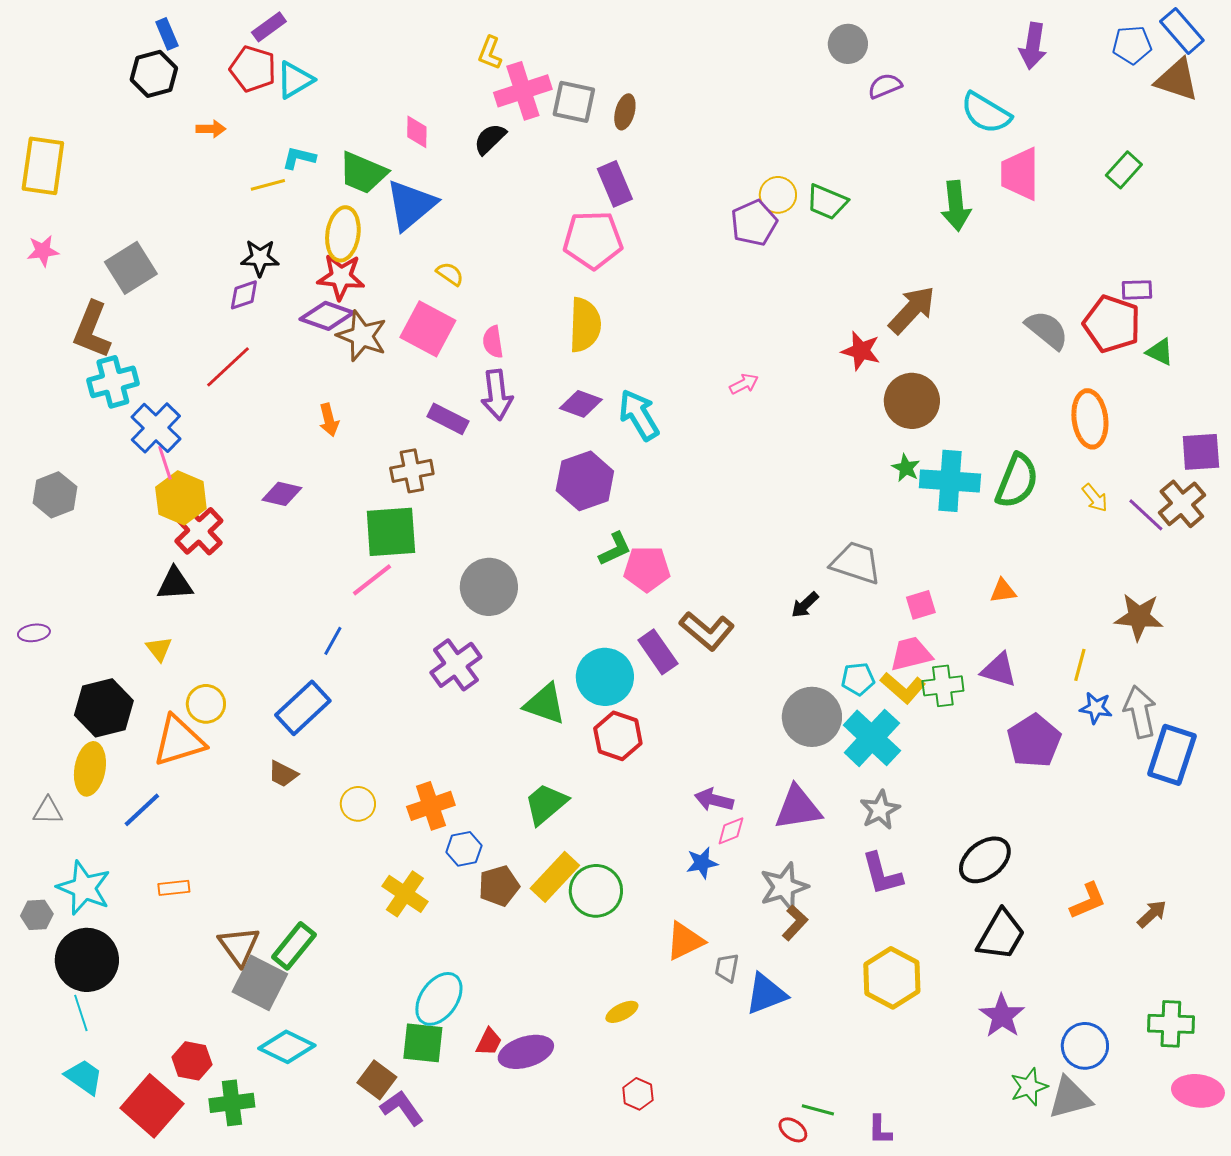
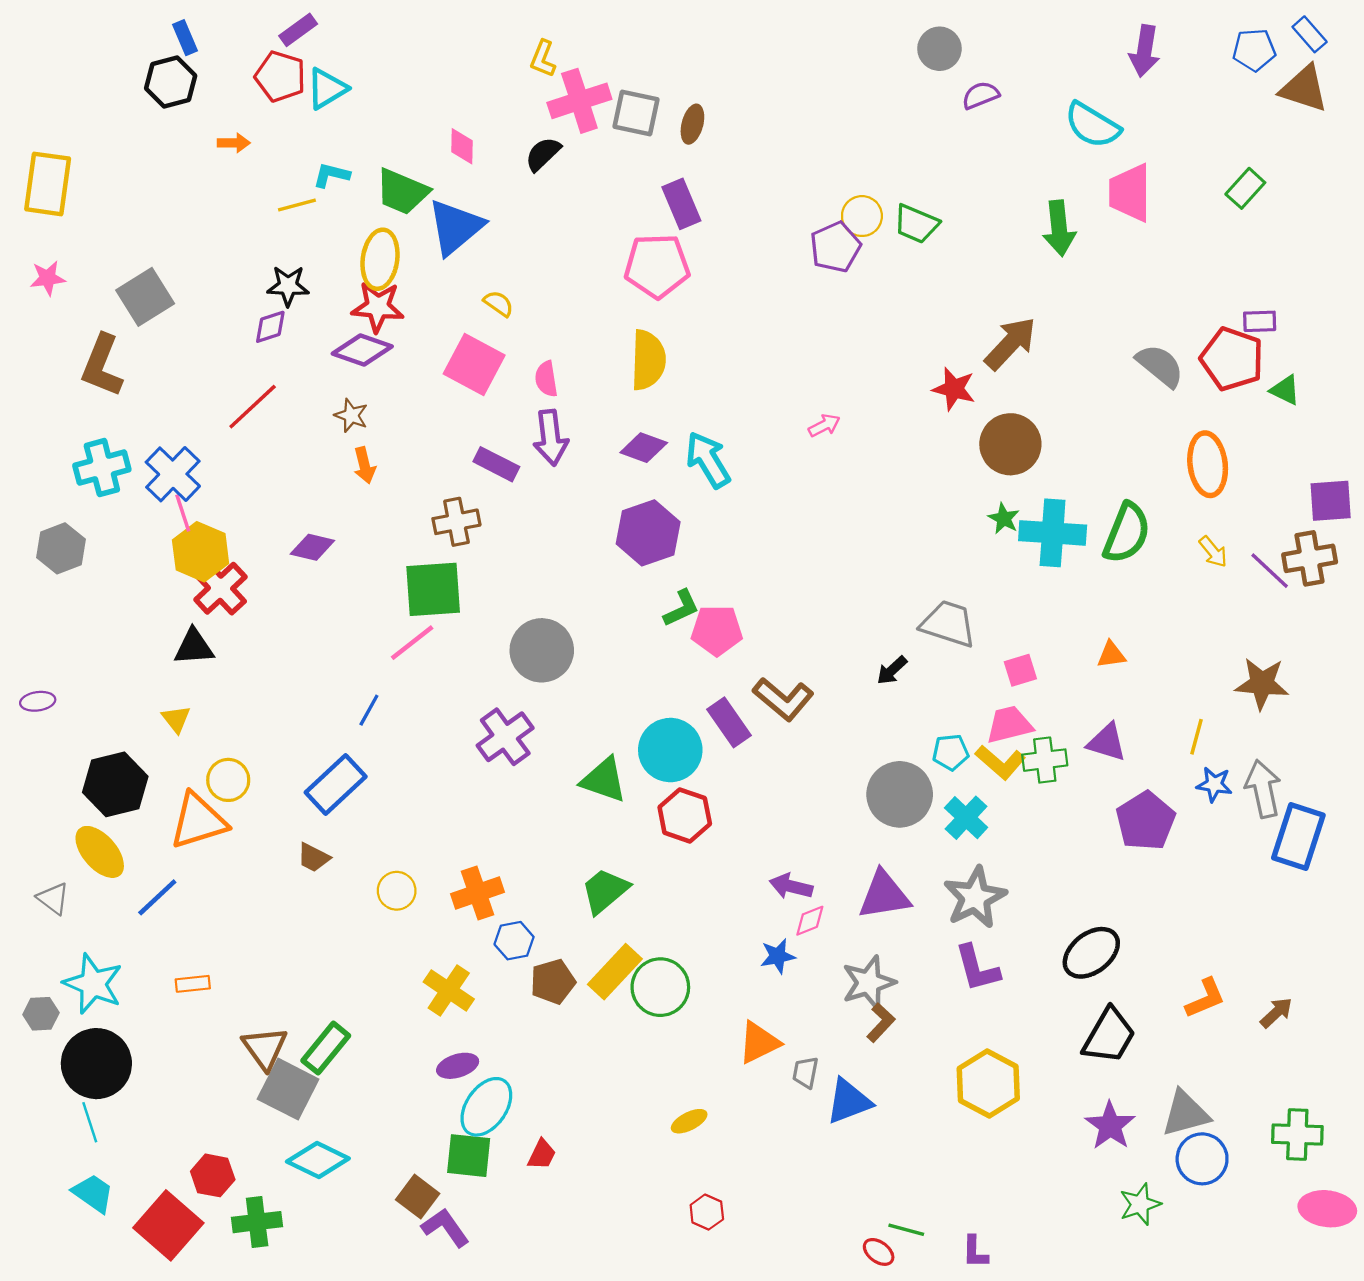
blue rectangle: (1182, 31) -> (1310, 34), size x0.7
brown star: (362, 336) -> (351, 415), moved, size x0.6
cyan cross: (113, 382) -> (102, 468), moved
brown cross: (1182, 504) -> (1310, 558), turned 30
cyan cross: (872, 738) -> (966, 818), size x0.7
yellow ellipse: (90, 769) -> (100, 852), turned -51
gray star: (880, 810) -> (975, 897), size x1.4
gray triangle: (48, 811) -> (53, 899), turned 36
purple ellipse: (526, 1052) -> (458, 1066), moved, size x0.7
gray triangle: (1070, 1098) -> (1185, 1113), moved

